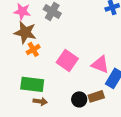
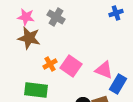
orange cross: (33, 49) -> (50, 64), moved

